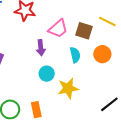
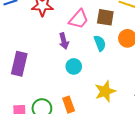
yellow star: (68, 88) -> (105, 91), moved

